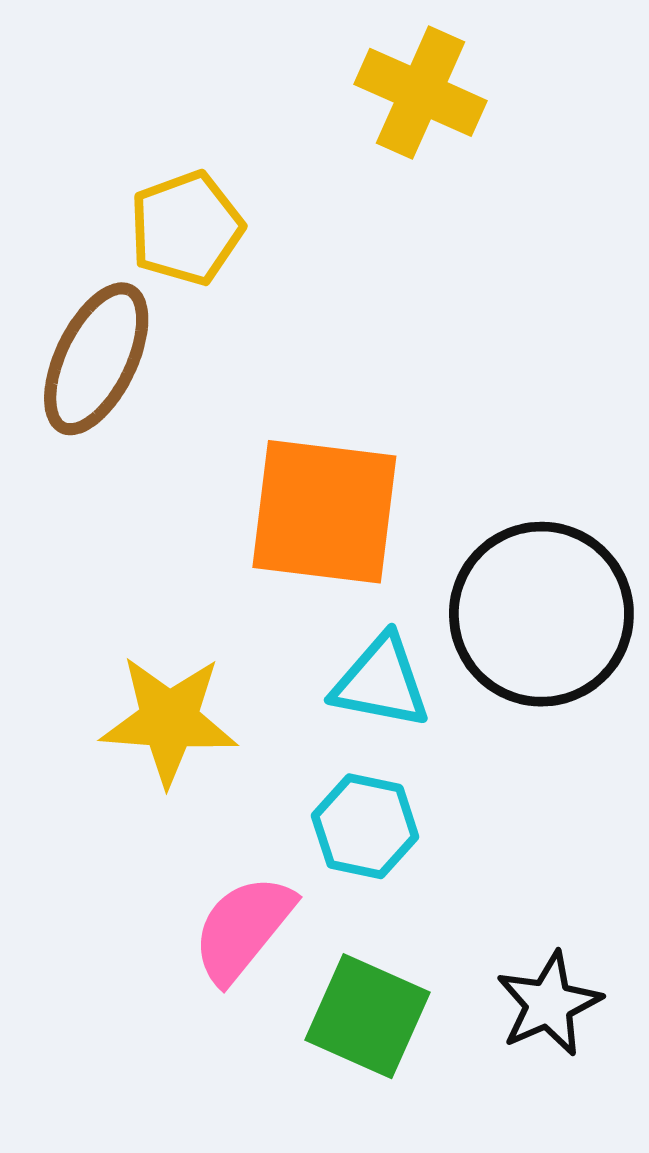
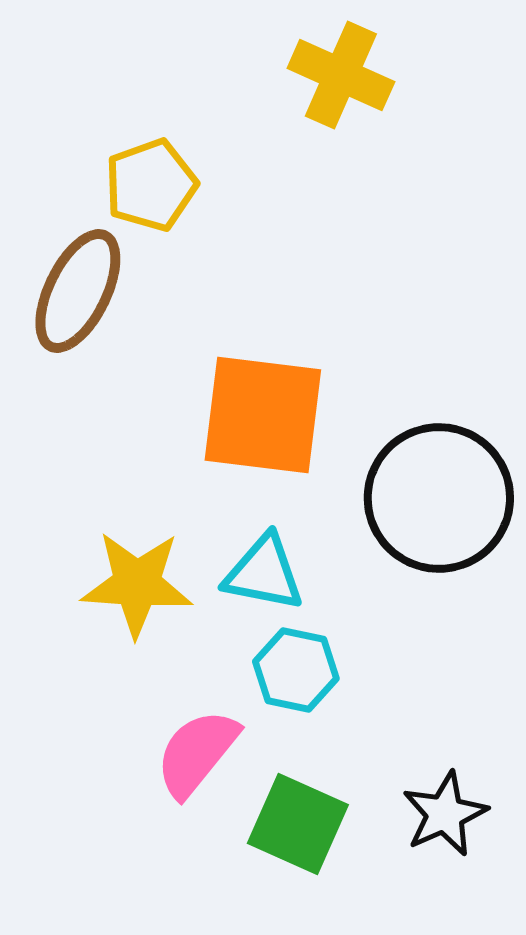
cyan triangle: (381, 682) -> (264, 573), moved

